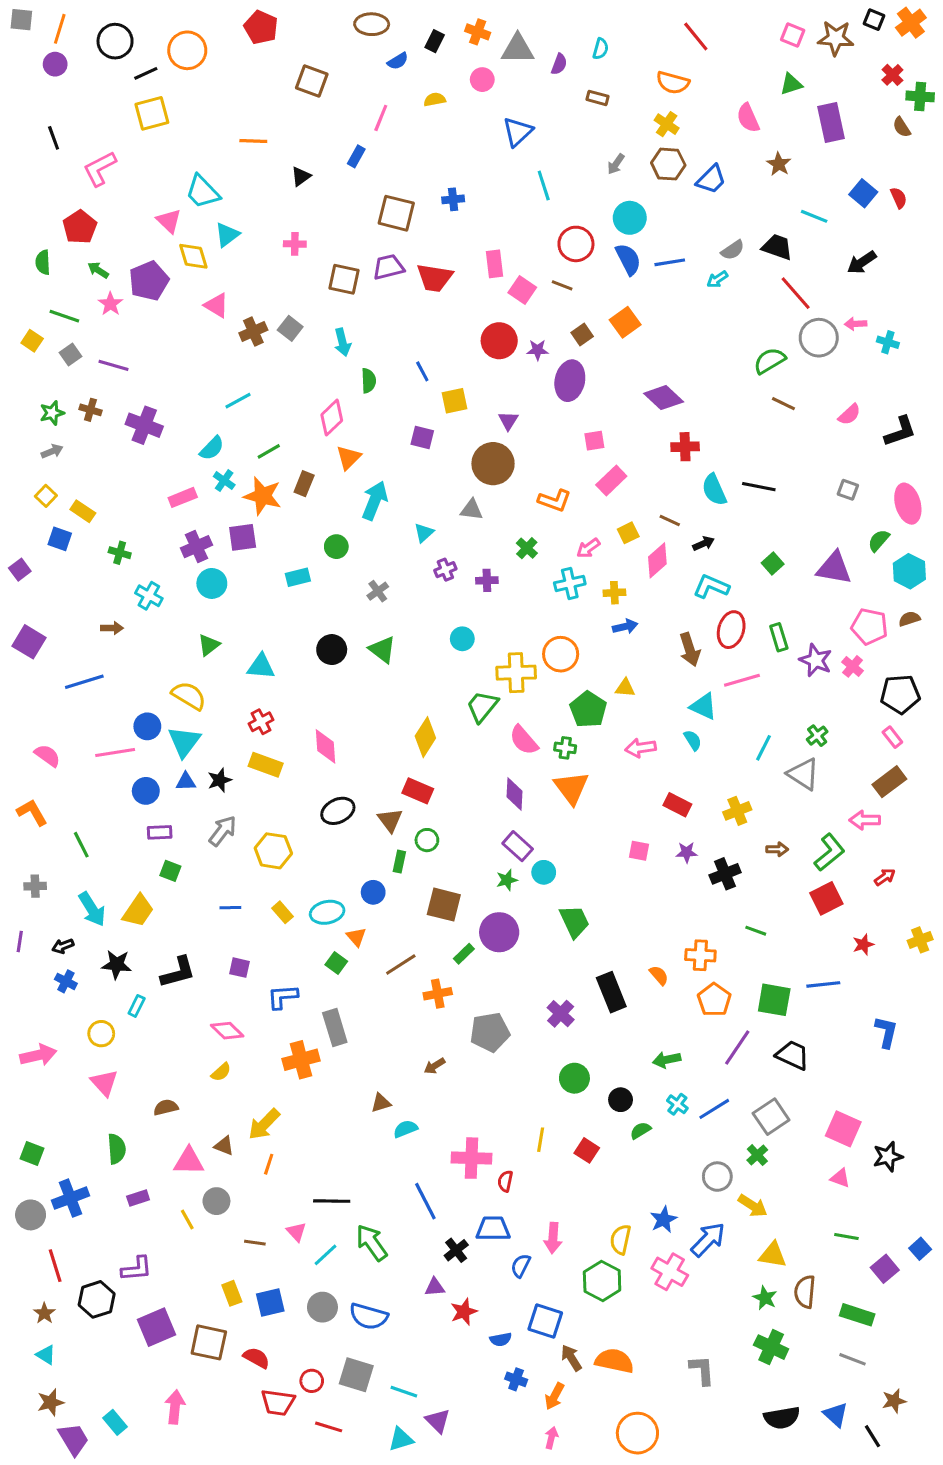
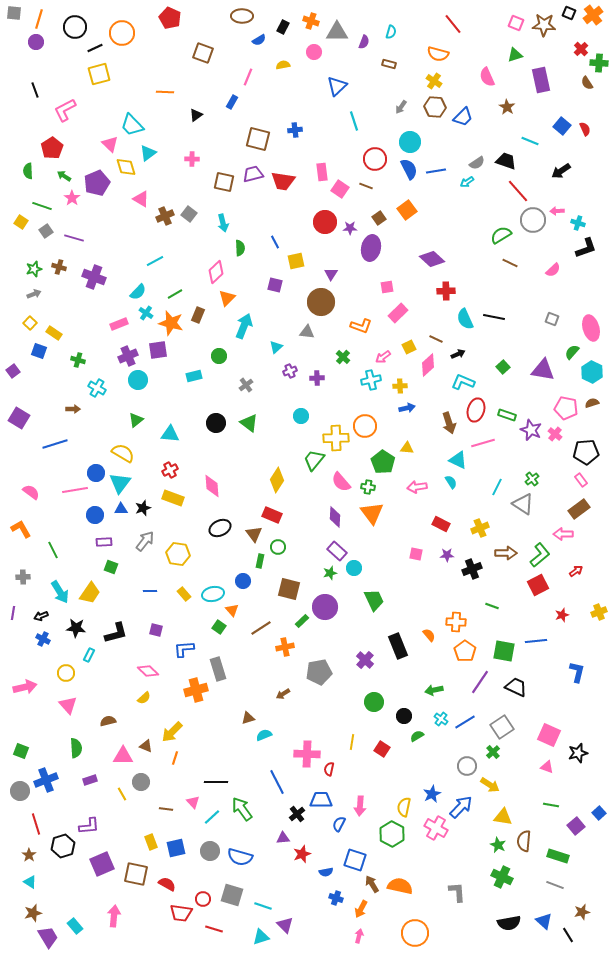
black L-shape: (900, 431) -> (586, 248), moved
green rectangle: (779, 637) -> (507, 415), turned -54
brown arrow: (777, 849) -> (506, 553), size x1.5

